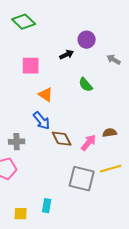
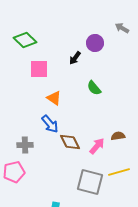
green diamond: (24, 22) -> (25, 40), moved
black arrow: (67, 55) -> (75, 58), turned 152
gray arrow: (114, 60) -> (122, 28), moved

